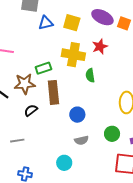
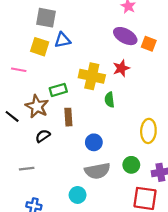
yellow square: (72, 23) -> (40, 47), moved
brown star: (25, 84) -> (37, 106), turned 30
brown rectangle: (53, 92) -> (68, 117), size x0.7
gray semicircle: (81, 140) -> (97, 171), size x1.6

